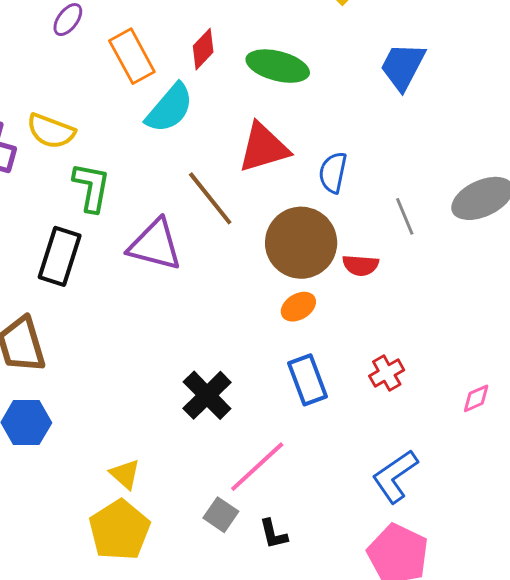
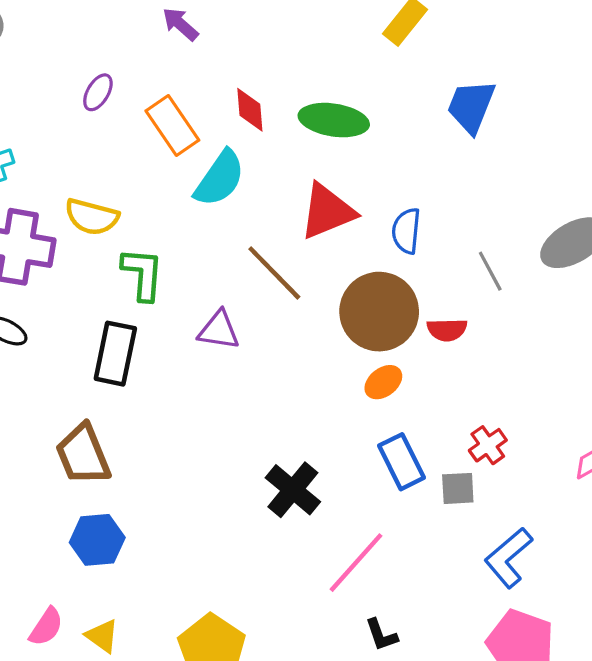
red diamond: (203, 49) -> (250, 110), turned -42
purple triangle: (155, 245) -> (219, 330), size x0.7
yellow triangle: (125, 474) -> (102, 636), moved
gray square: (221, 515) -> (458, 488), moved, turned -32

